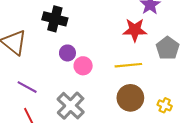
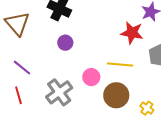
pink circle: (83, 66) -> (91, 77), moved

